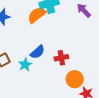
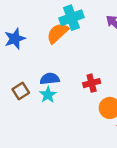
blue semicircle: (38, 52) -> (50, 79), moved, turned -140

